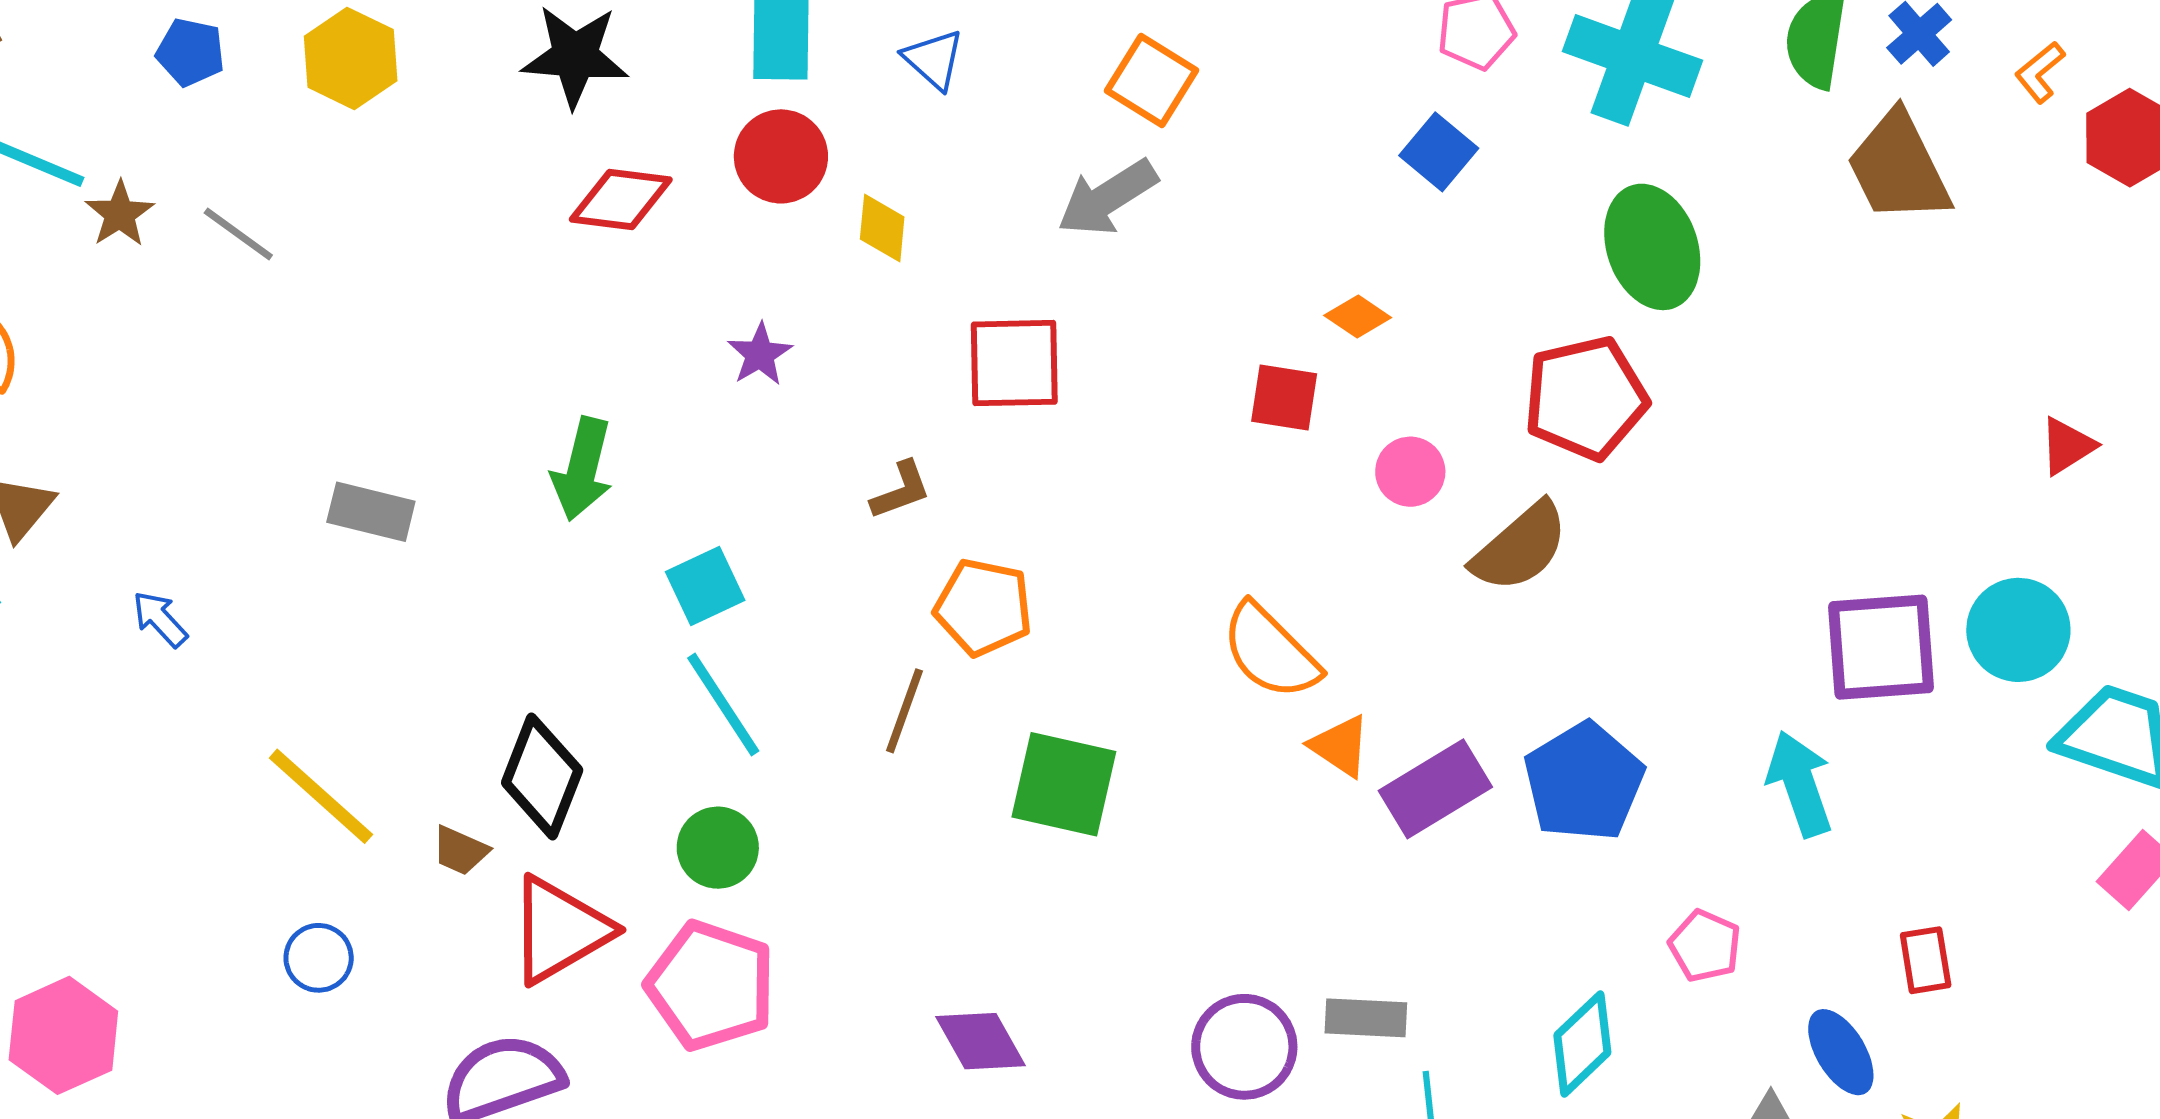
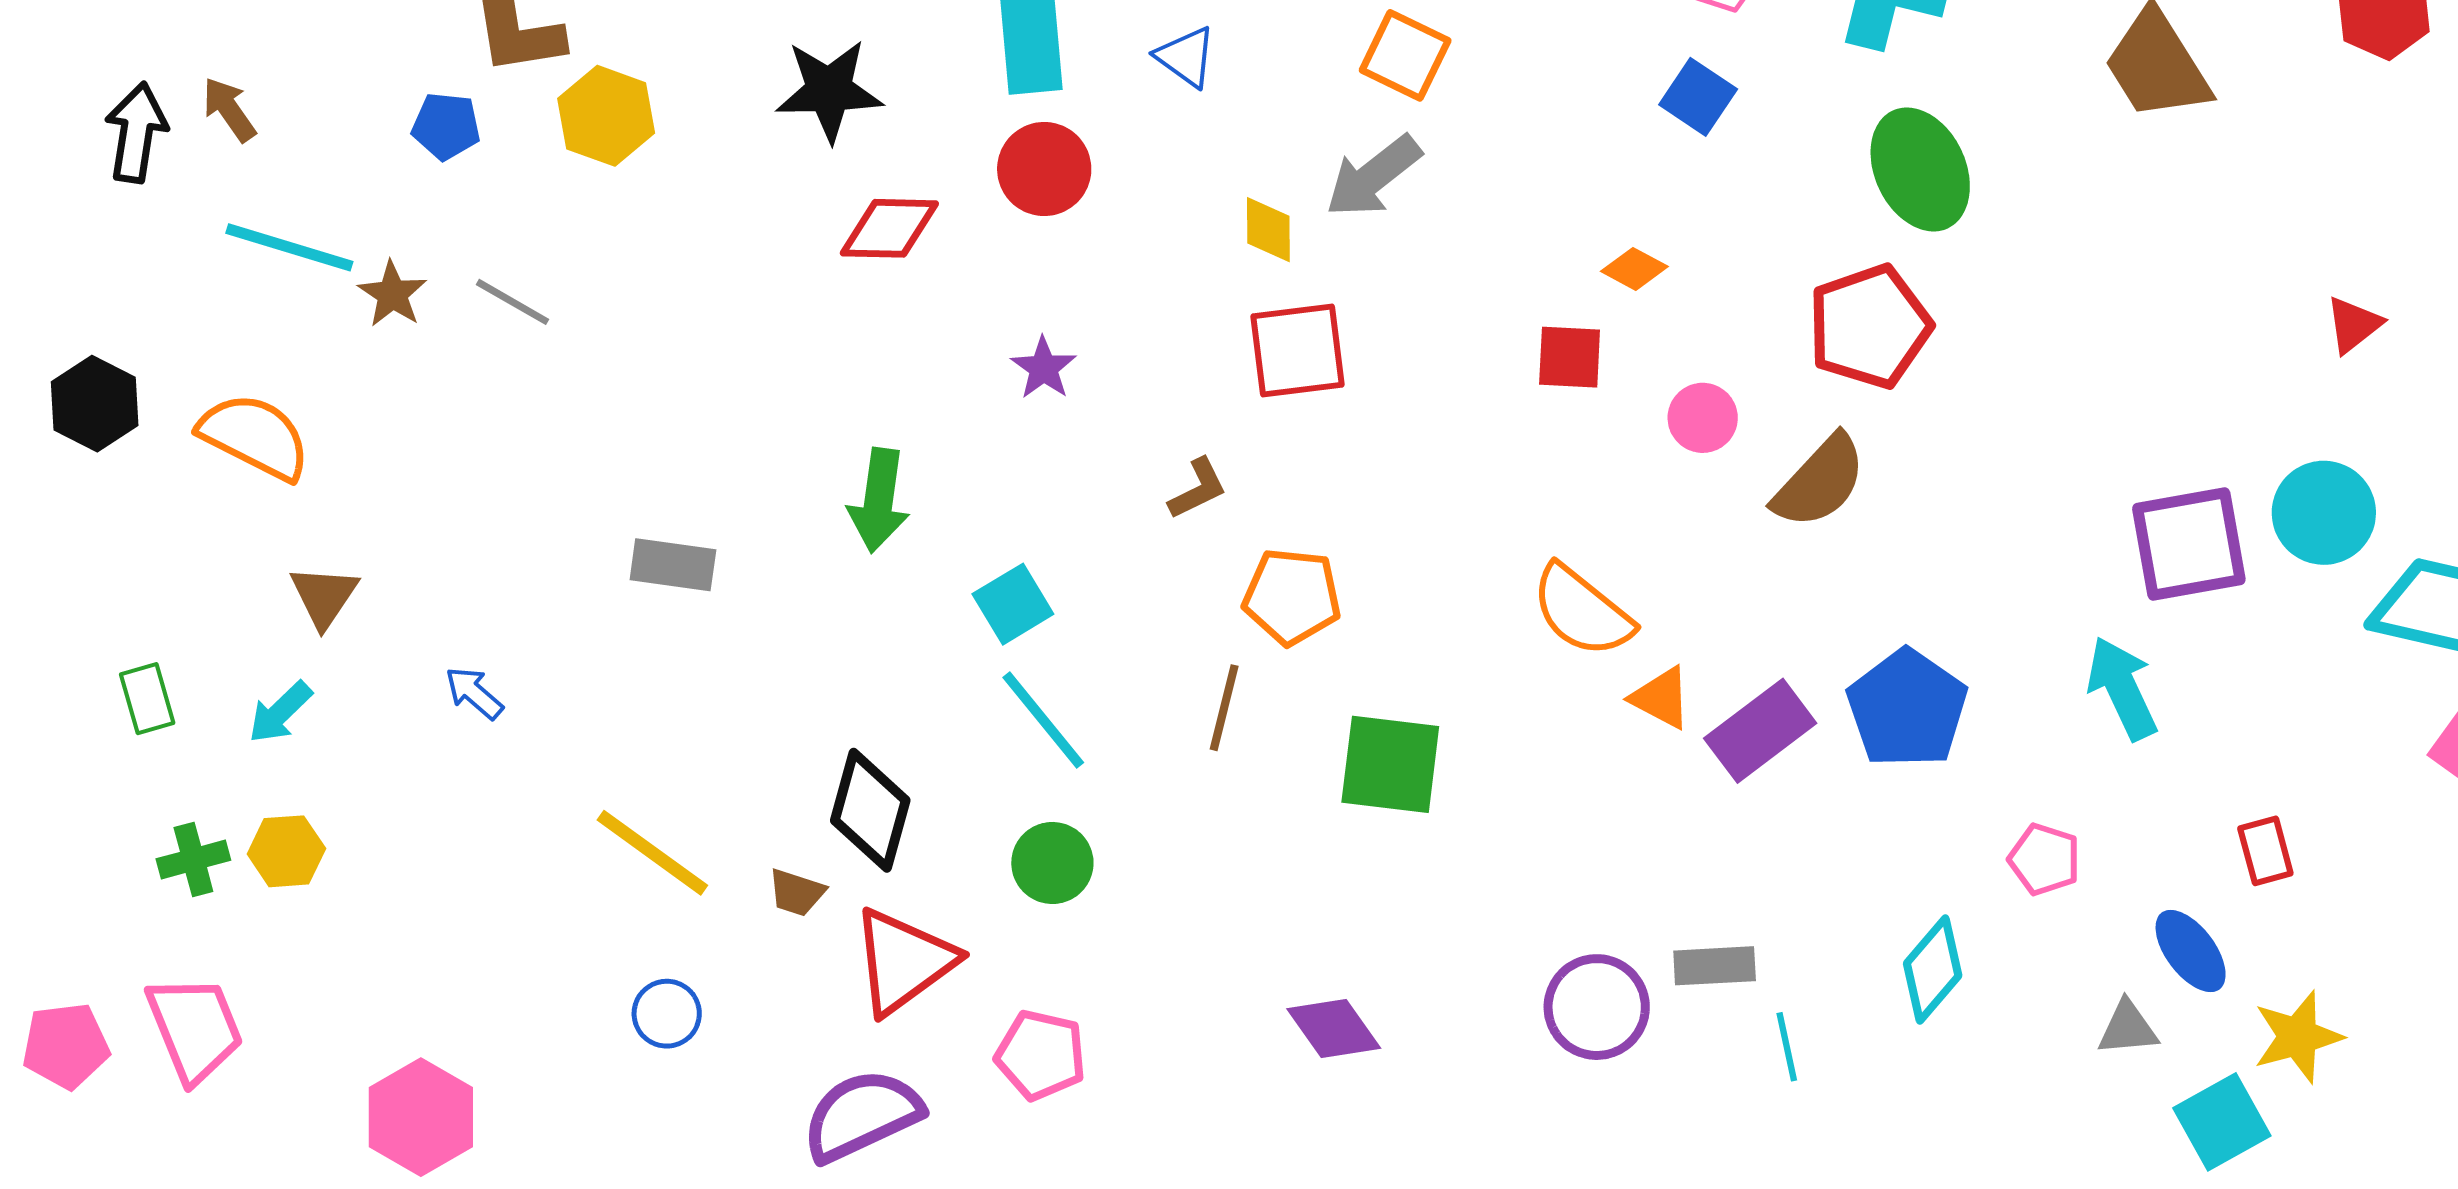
yellow diamond: (882, 228) -> (1268, 230), moved
pink pentagon: (711, 986) -> (1041, 1055), moved, size x0.7

